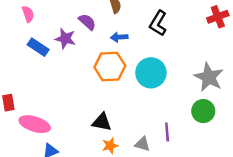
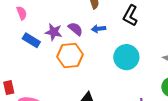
purple semicircle: (87, 22) -> (75, 29), moved
orange hexagon: (110, 66) -> (70, 56), moved

